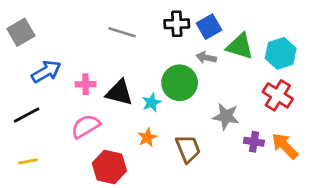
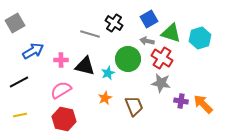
black cross: (177, 24) -> (114, 23), moved, turned 36
gray line: (122, 32) -> (90, 34), moved
red cross: (278, 95) -> (162, 58), moved
red hexagon: (109, 167) -> (64, 119), moved

